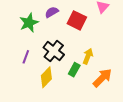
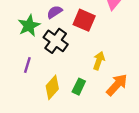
black cross: (54, 51) -> (56, 41), moved
green rectangle: (74, 70) -> (79, 87), moved

